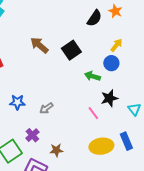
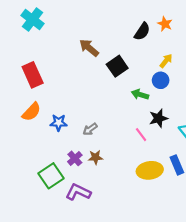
brown arrow: (39, 45) -> (89, 48), moved
brown star: (56, 150) -> (95, 157), moved

